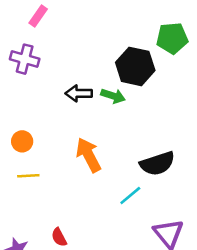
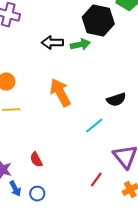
green arrow: (113, 96) -> (80, 45), turned -30
black semicircle: (157, 164) -> (116, 100), size x0.7

